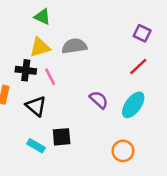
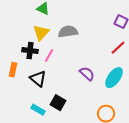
yellow triangle: (40, 47) -> (41, 33), turned -30
pink line: (50, 77) -> (49, 56), turned 56
black square: (62, 137) -> (58, 103), turned 35

